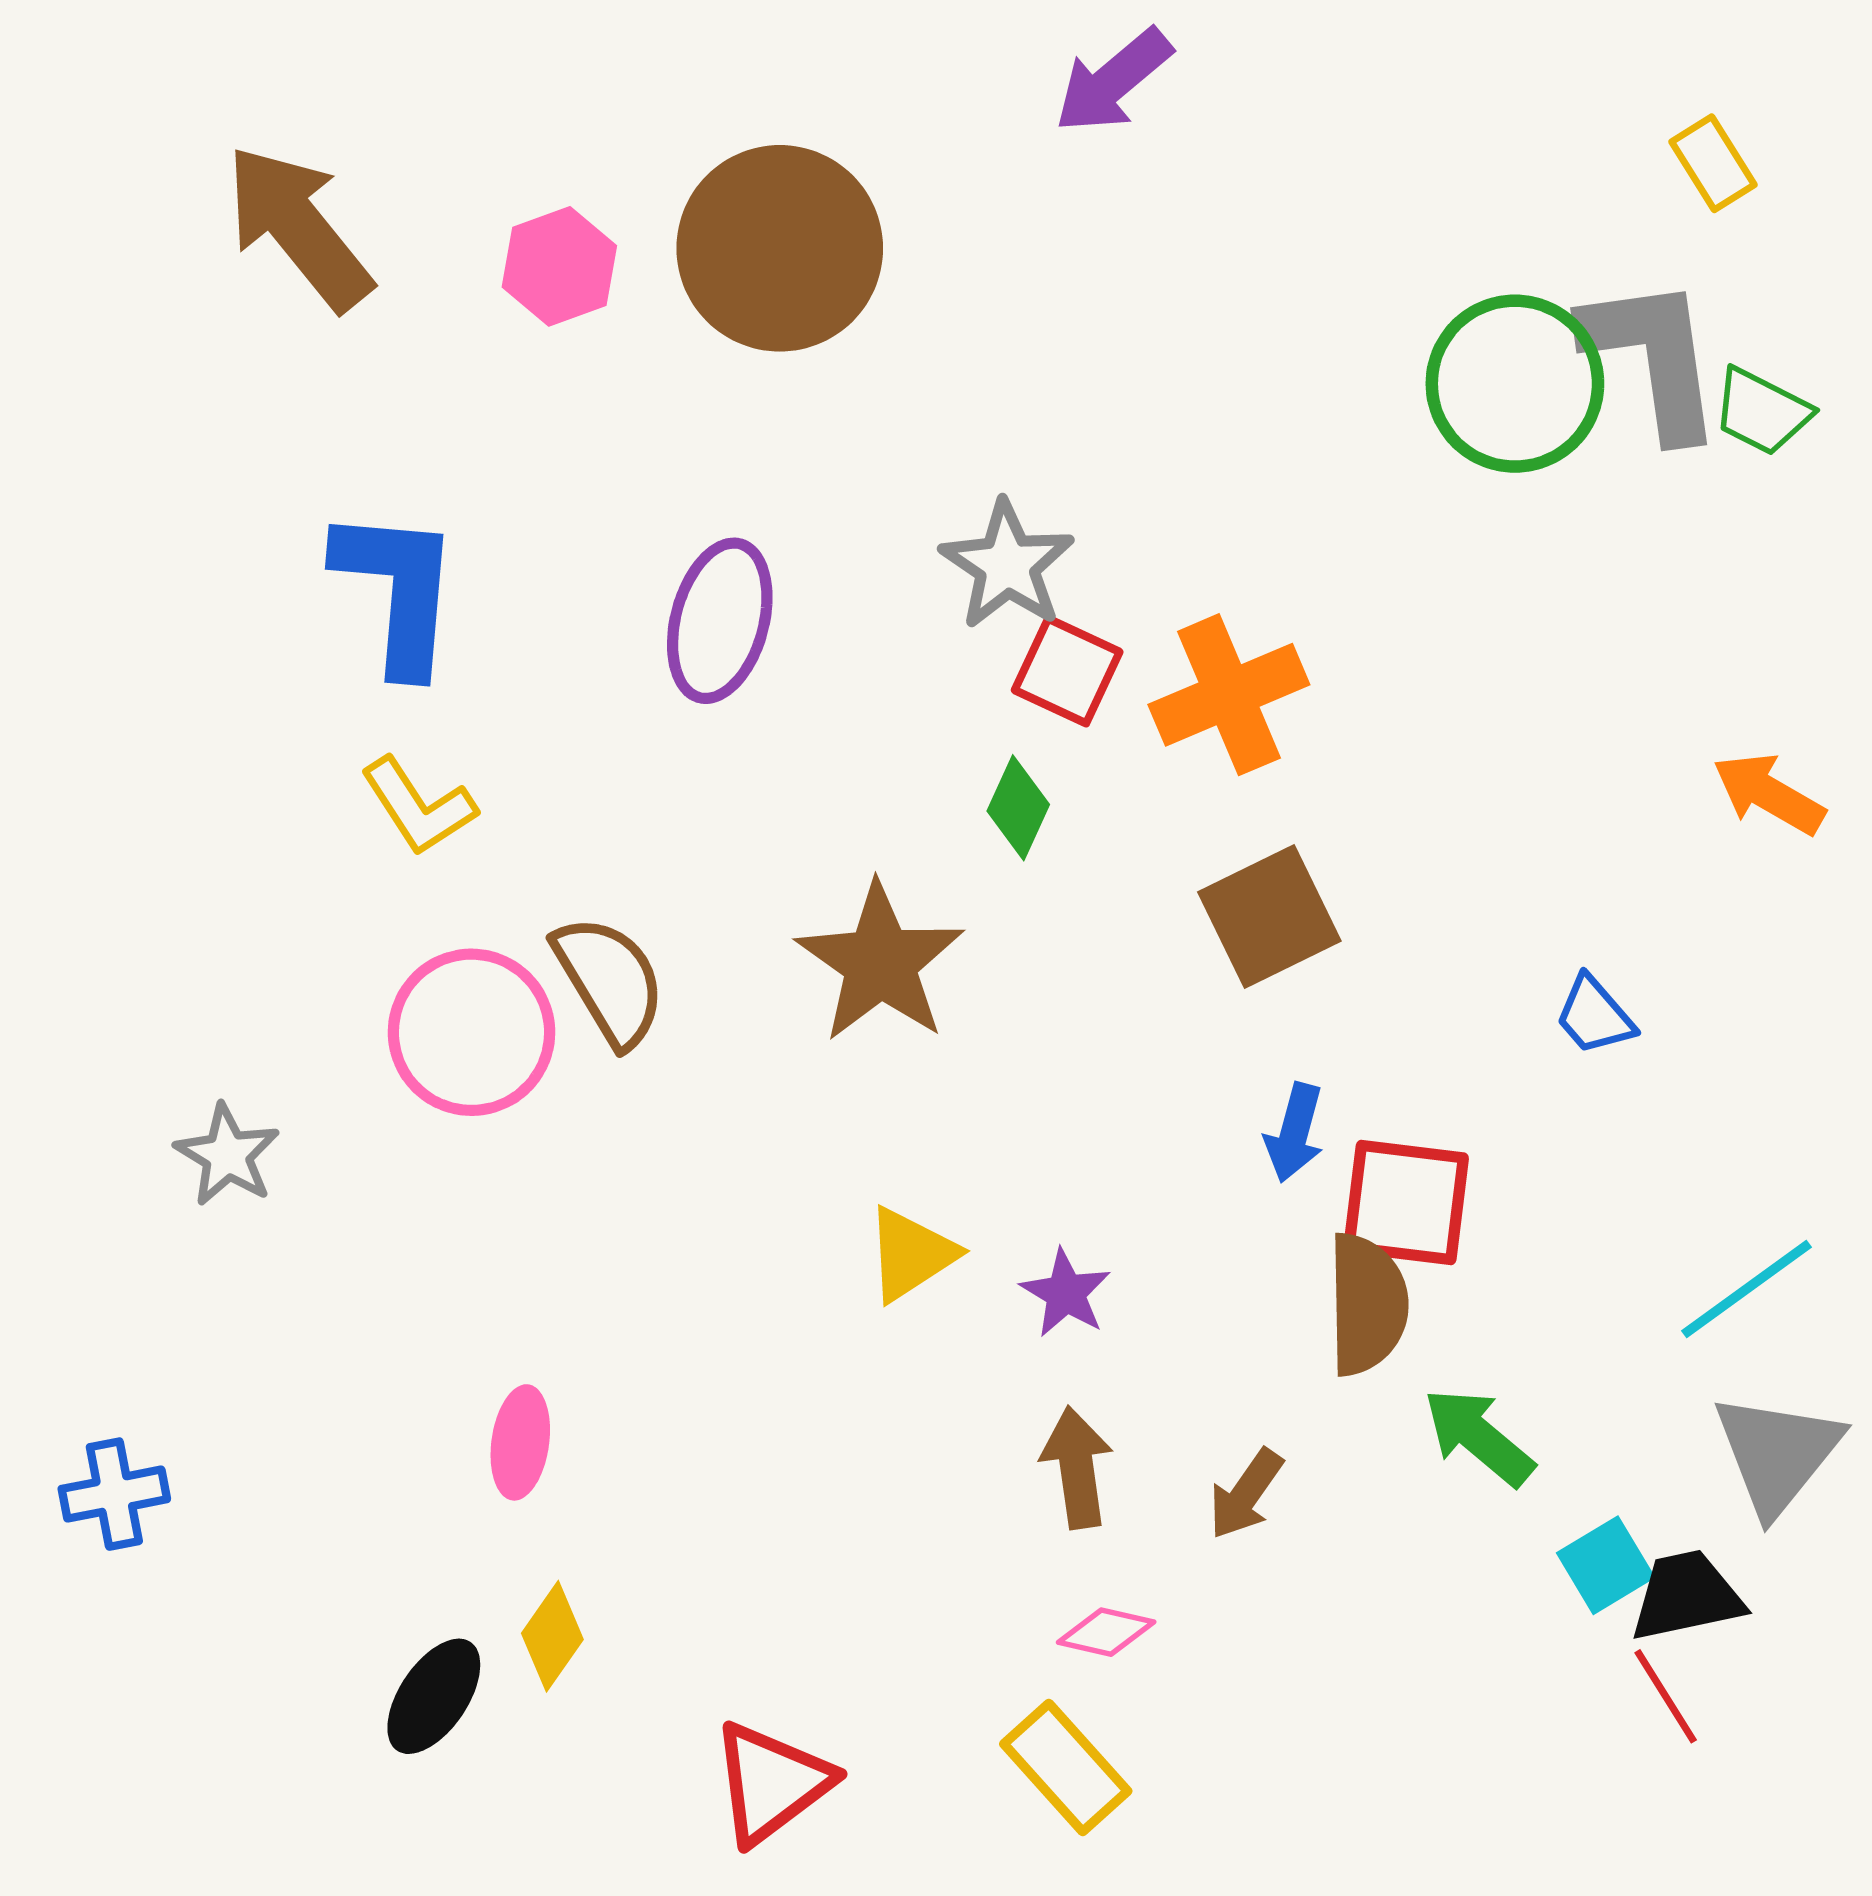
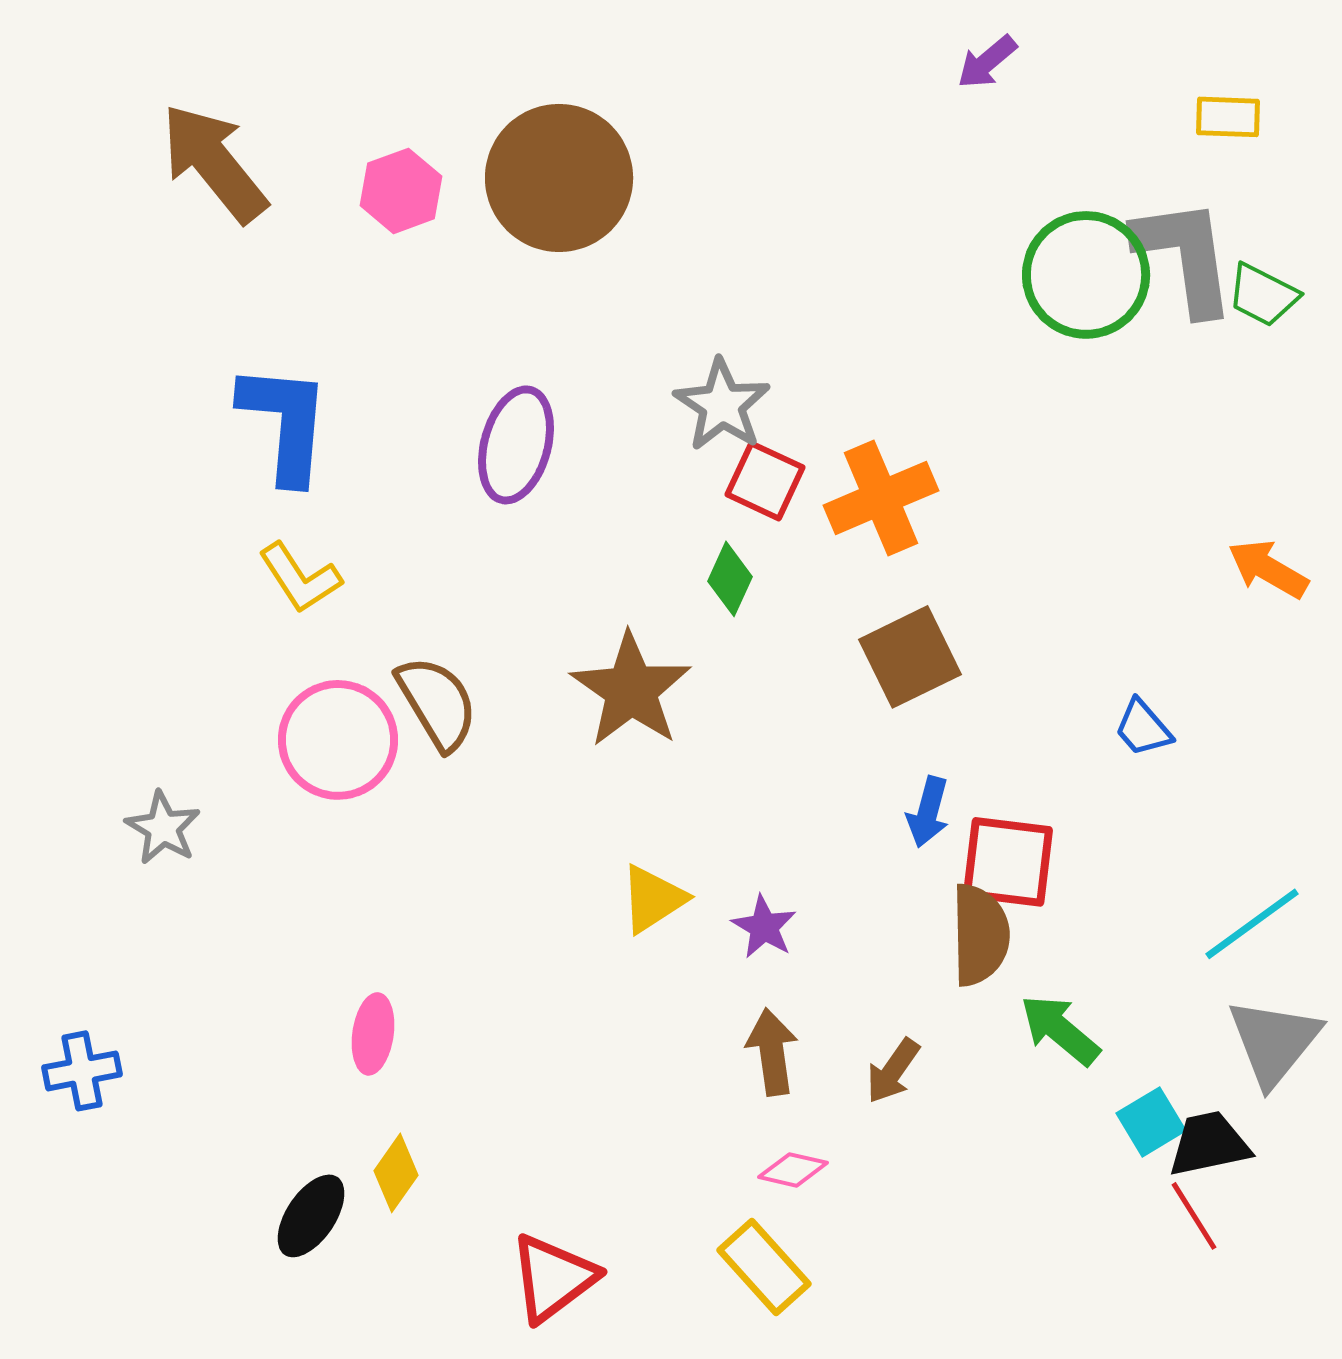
purple arrow: (1113, 81) -> (987, 62), moved, size x0.7
yellow rectangle: (1713, 163) -> (1228, 117), turned -56

